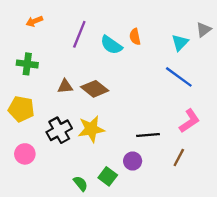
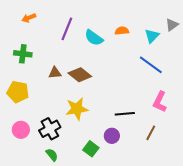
orange semicircle: (135, 37) -> (122, 31), moved, turned 96
pink L-shape: (189, 121) -> (160, 102), turned 150
black cross: (59, 130) -> (50, 129), moved
green semicircle: (81, 184) -> (52, 155), moved

